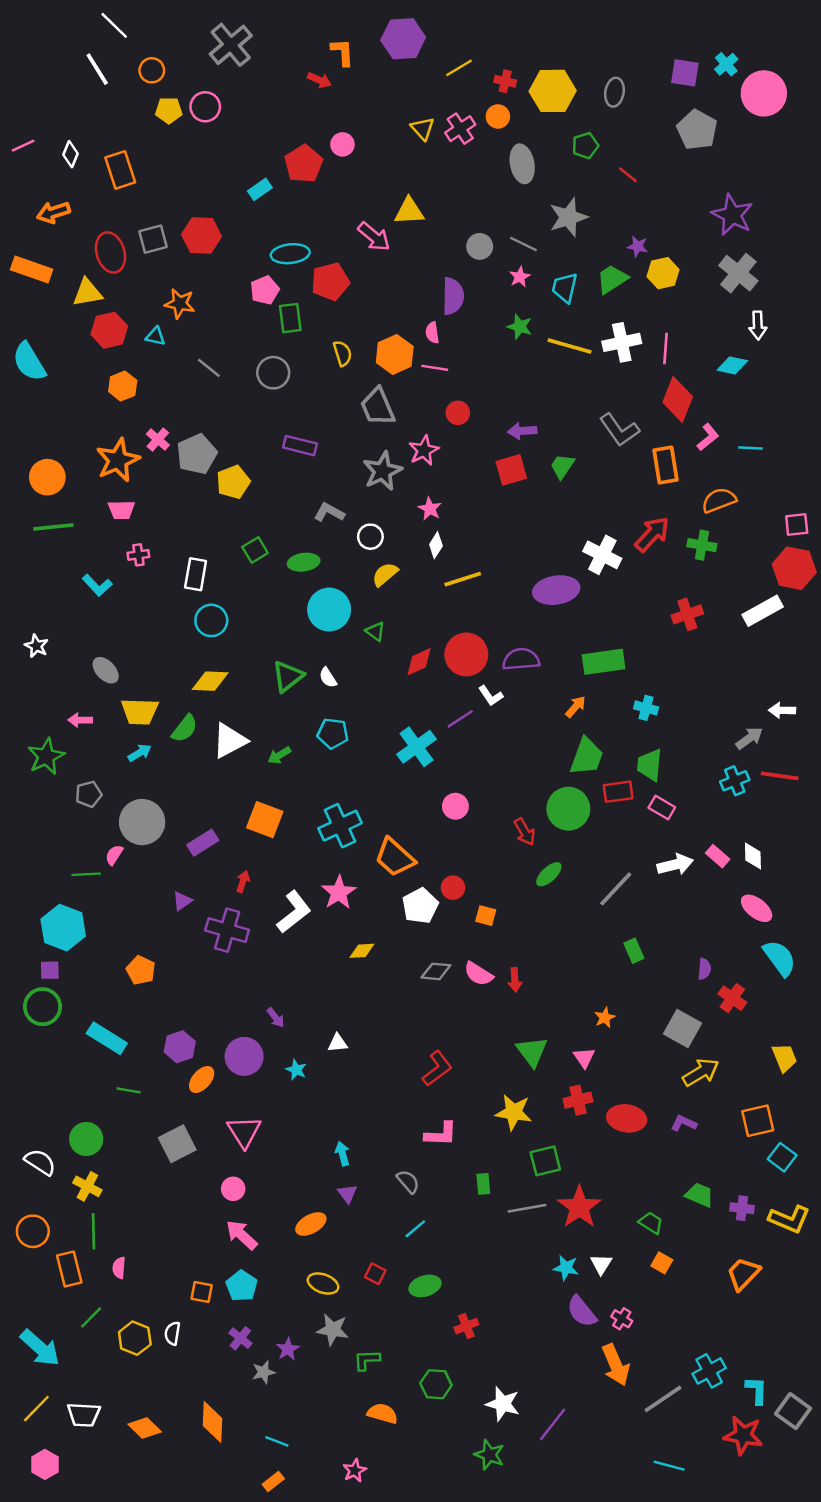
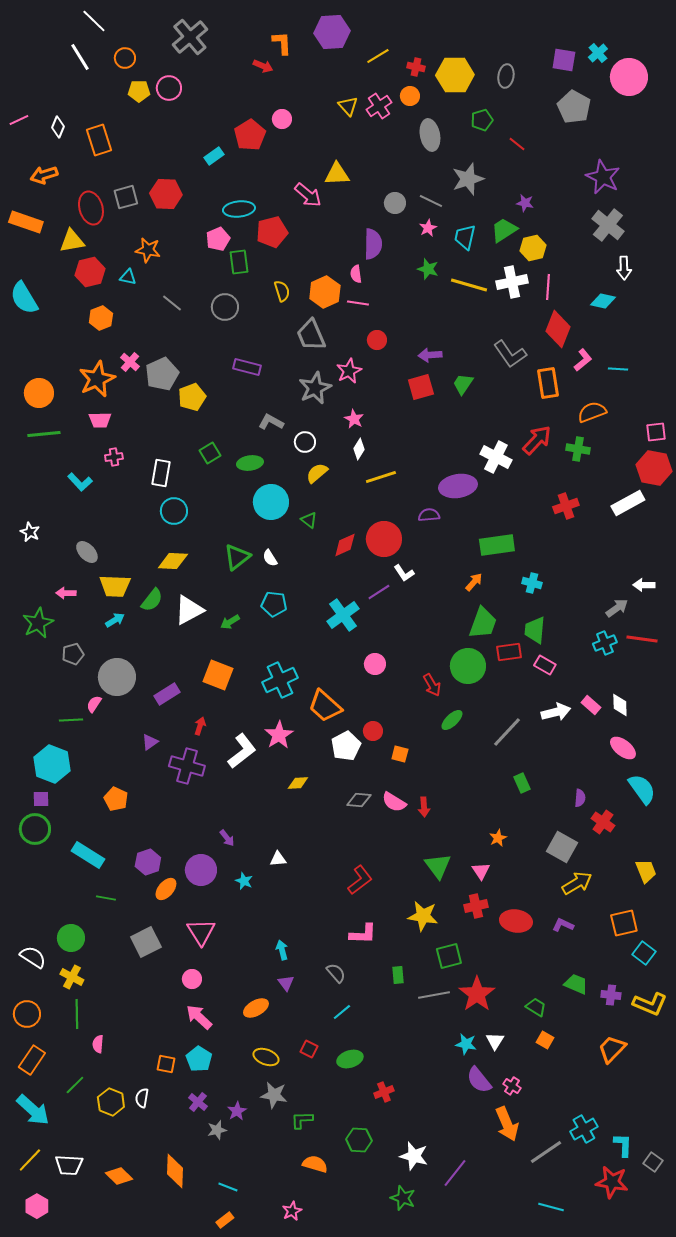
yellow hexagon: (663, 273) -> (533, 248), moved
purple semicircle: (521, 659) -> (429, 515), moved, size x0.7
orange rectangle: (69, 1269) -> (32, 1060), moved, turned 48
gray square: (793, 1411) -> (653, 1162), size x0.7

